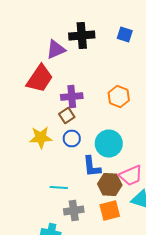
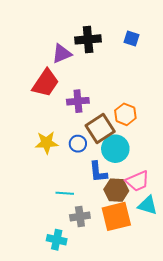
orange hexagon: (119, 96) -> (125, 114), moved
brown square: (67, 116) -> (100, 128), moved, size x1.8
orange square: (110, 210) -> (116, 216), size x1.4

